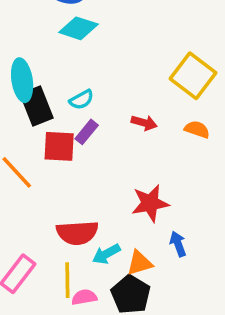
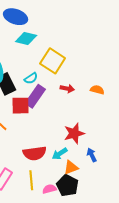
yellow square: (193, 76) -> (53, 61), moved
purple rectangle: (87, 132) -> (35, 96), size x1.6
cyan arrow: (106, 254) -> (60, 154), moved
pink semicircle: (84, 297) -> (49, 189), moved

